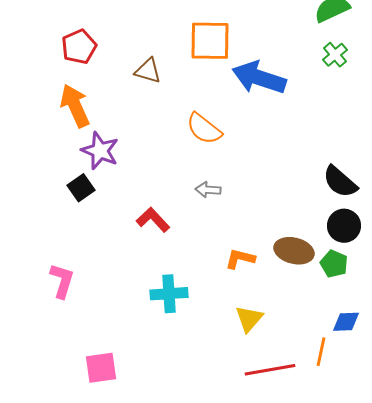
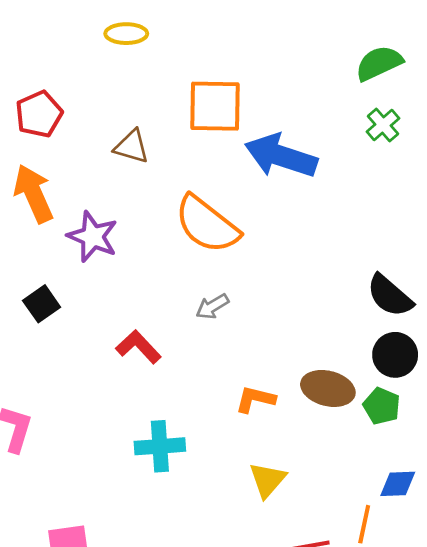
orange semicircle: (204, 129) -> (207, 224), size x1.4
purple star: (100, 151) -> (93, 237), moved
gray arrow: (208, 190) -> (212, 306), turned -35

